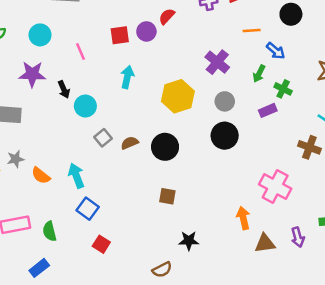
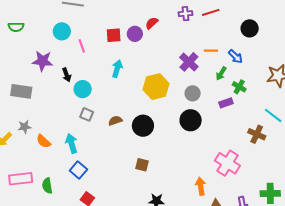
orange line: (252, 31) -> (211, 51), moved
cyan circle: (40, 35) -> (62, 31), moved
gray square: (103, 138) -> (87, 114), moved, turned -32

